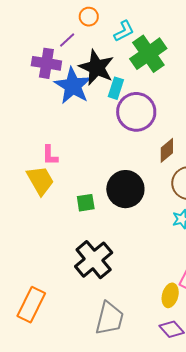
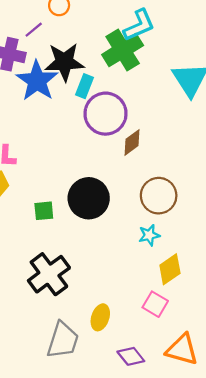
cyan L-shape: (124, 31) -> (139, 25), moved, size x1.4
black star: (97, 67) -> (64, 62), turned -30
brown diamond: (167, 150) -> (132, 142), moved
yellow ellipse: (170, 295) -> (100, 317), moved

